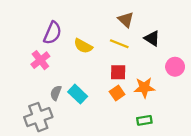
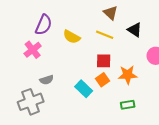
gray semicircle: (56, 93) -> (47, 80), turned -128
cyan rectangle: (78, 94) -> (84, 89), moved

